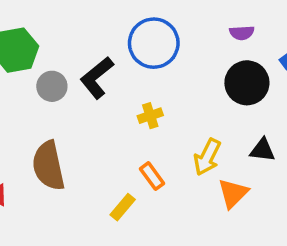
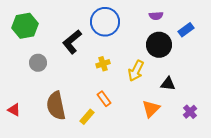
gray circle: (52, 86) -> (38, 63), moved
yellow arrow: (207, 157) -> (136, 71), moved
brown semicircle: (48, 166) -> (56, 106), moved

